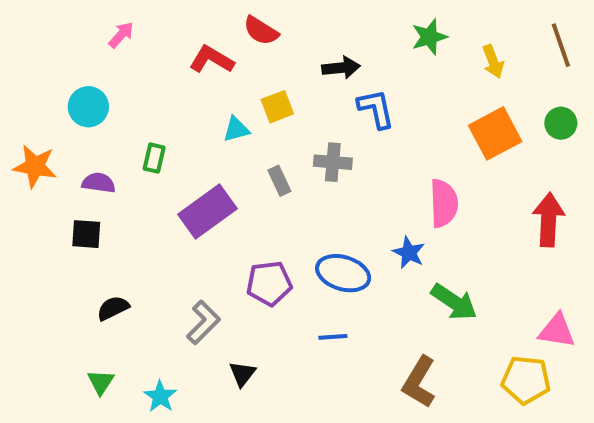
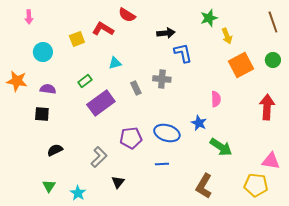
pink arrow: (121, 35) -> (29, 17), moved, turned 136
yellow arrow: (493, 62) -> (227, 36), moved
yellow square: (277, 107) -> (77, 39), moved
green rectangle: (154, 158) -> (85, 81), moved, turned 40
pink semicircle: (444, 203) -> (216, 99), size x0.7

